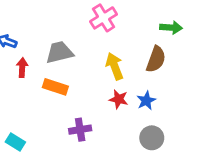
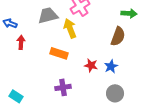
gray trapezoid: (59, 52) -> (48, 15), moved
yellow arrow: (115, 66) -> (70, 28), moved
orange rectangle: (55, 87) -> (59, 53), moved

